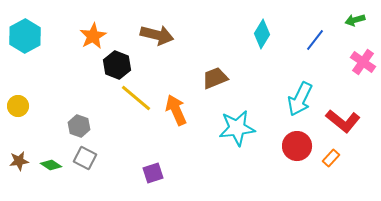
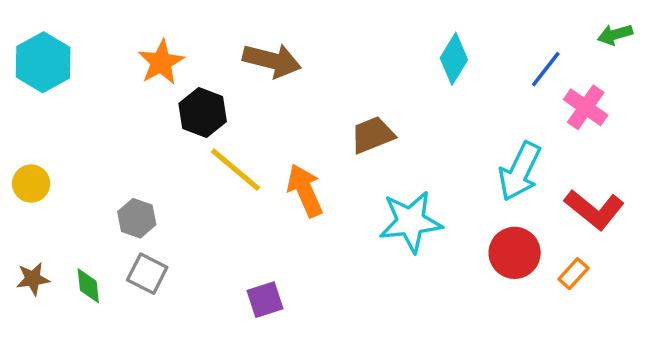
pink cross: (363, 62) -> (586, 107), moved
green diamond: (51, 165) -> (88, 286), turned 50

